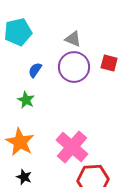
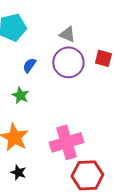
pink cross: (72, 147) -> (66, 142), turned 32

